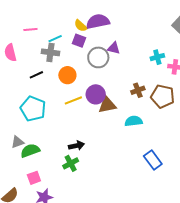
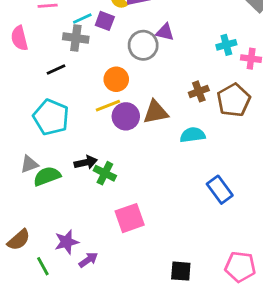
purple square: (79, 41) -> (105, 21), moved
orange circle: (67, 75) -> (116, 79), moved
purple circle: (96, 94) -> (126, 116), moved
brown pentagon: (163, 96) -> (234, 100), turned 30
black arrow: (76, 146) -> (86, 162), moved
green cross: (71, 163) -> (105, 173), moved, turned -35
pink square: (34, 178) -> (130, 218), moved, size x1.5

